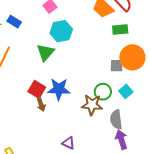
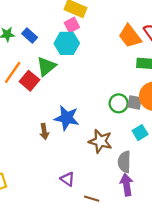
cyan hexagon: (61, 31) -> (67, 43), moved
green triangle: (45, 52) -> (46, 66), moved
red square: (37, 89) -> (29, 81), moved
green circle: (103, 92) -> (119, 103), moved

